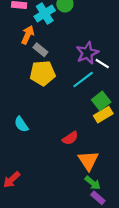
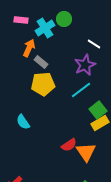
white line: (102, 64) -> (94, 44), moved
cyan semicircle: (21, 124) -> (23, 122), moved
orange triangle: (88, 161) -> (86, 152), moved

